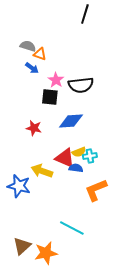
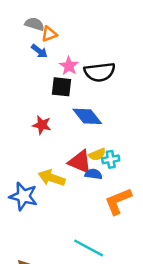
orange triangle: (40, 54) -> (49, 34), turned -40
blue diamond: (71, 121) -> (87, 116), turned 55

